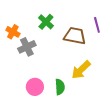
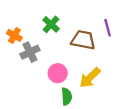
pink circle: (35, 87) -> (58, 73), moved

